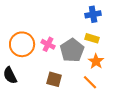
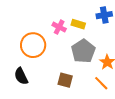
yellow rectangle: (92, 38) -> (78, 24), moved
pink cross: (48, 44) -> (59, 27), moved

